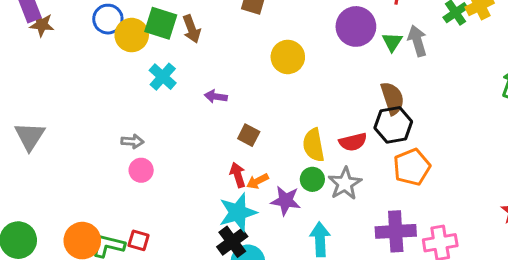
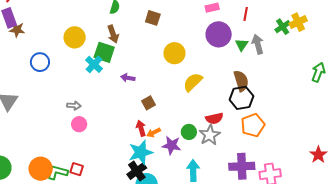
blue circle: (108, 19) -> (40, 62), moved
green square: (161, 23) -> (104, 52), moved
brown square: (249, 135) -> (149, 103), turned 32
red semicircle: (353, 142) -> (214, 118), moved
yellow semicircle: (314, 145) -> (193, 82), moved, turned 55

